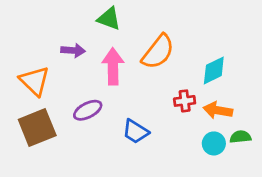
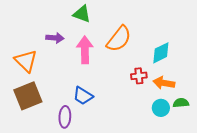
purple ellipse: (88, 110) -> (65, 117), moved, turned -60
blue trapezoid: (135, 131) -> (83, 96), moved

